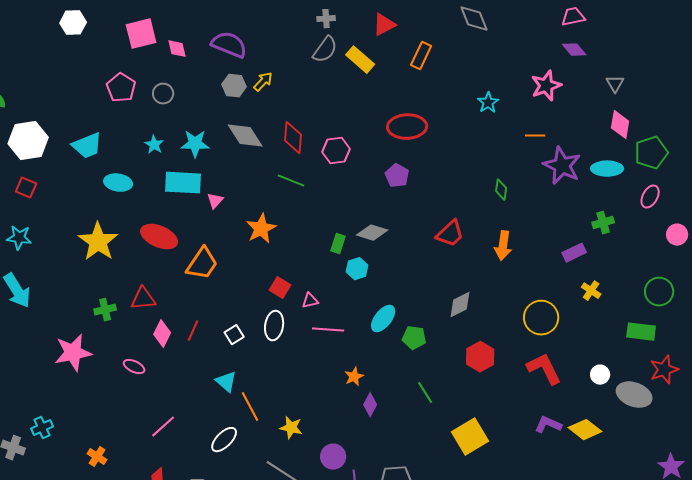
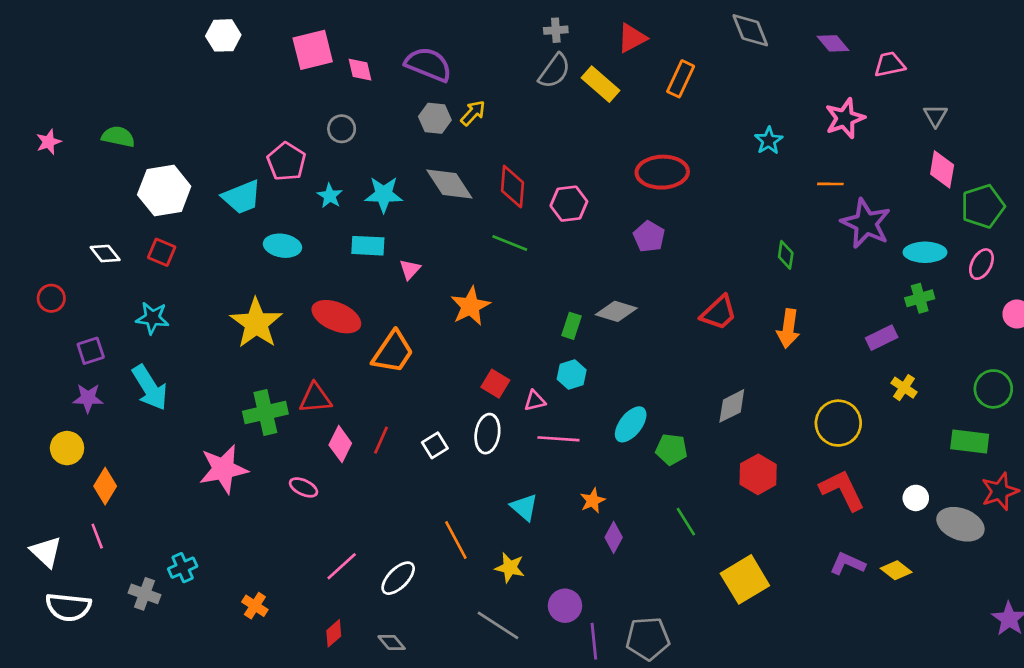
pink trapezoid: (573, 17) -> (890, 64), moved
purple diamond: (574, 50) -> (833, 43), moved
pink pentagon: (121, 88) -> (286, 162), moved
cyan ellipse: (607, 169) -> (925, 252), moved
cyan rectangle: (183, 183) -> (368, 246), size x0.7
cyan hexagon: (357, 269) -> (572, 374), moved
green cross: (105, 310) -> (265, 413), size x1.5
cyan triangle: (226, 382) -> (524, 507), moved
yellow diamond: (585, 430) -> (896, 570), size x0.7
white ellipse: (224, 440) -> (398, 578), moved

